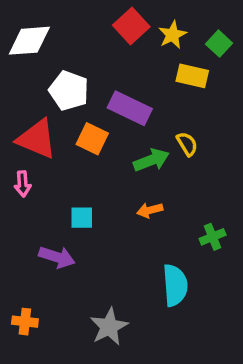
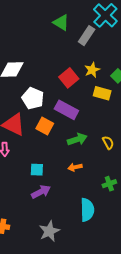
red square: (131, 26) -> (69, 78), moved
yellow semicircle: (187, 144) -> (108, 143), moved
purple arrow: (57, 257) -> (41, 192), moved, turned -48

